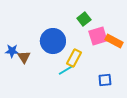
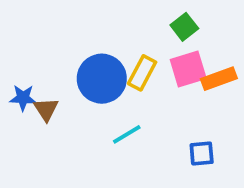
green square: (84, 19) -> (184, 27), moved
orange rectangle: (114, 41) -> (219, 79), turned -48
yellow rectangle: (74, 58) -> (142, 73), moved

